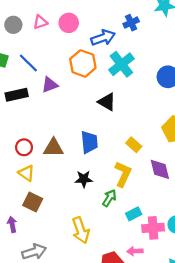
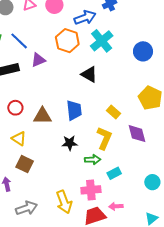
red circle: (24, 147) -> (15, 108), moved
green arrow: (109, 198) -> (93, 160), turned 56
pink cross: (153, 228) -> (91, 190), moved
yellow arrow: (81, 230) -> (64, 202), moved

